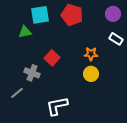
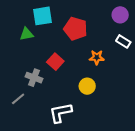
red pentagon: (72, 15) -> (75, 29), moved
yellow circle: (91, 74) -> (87, 86), moved

